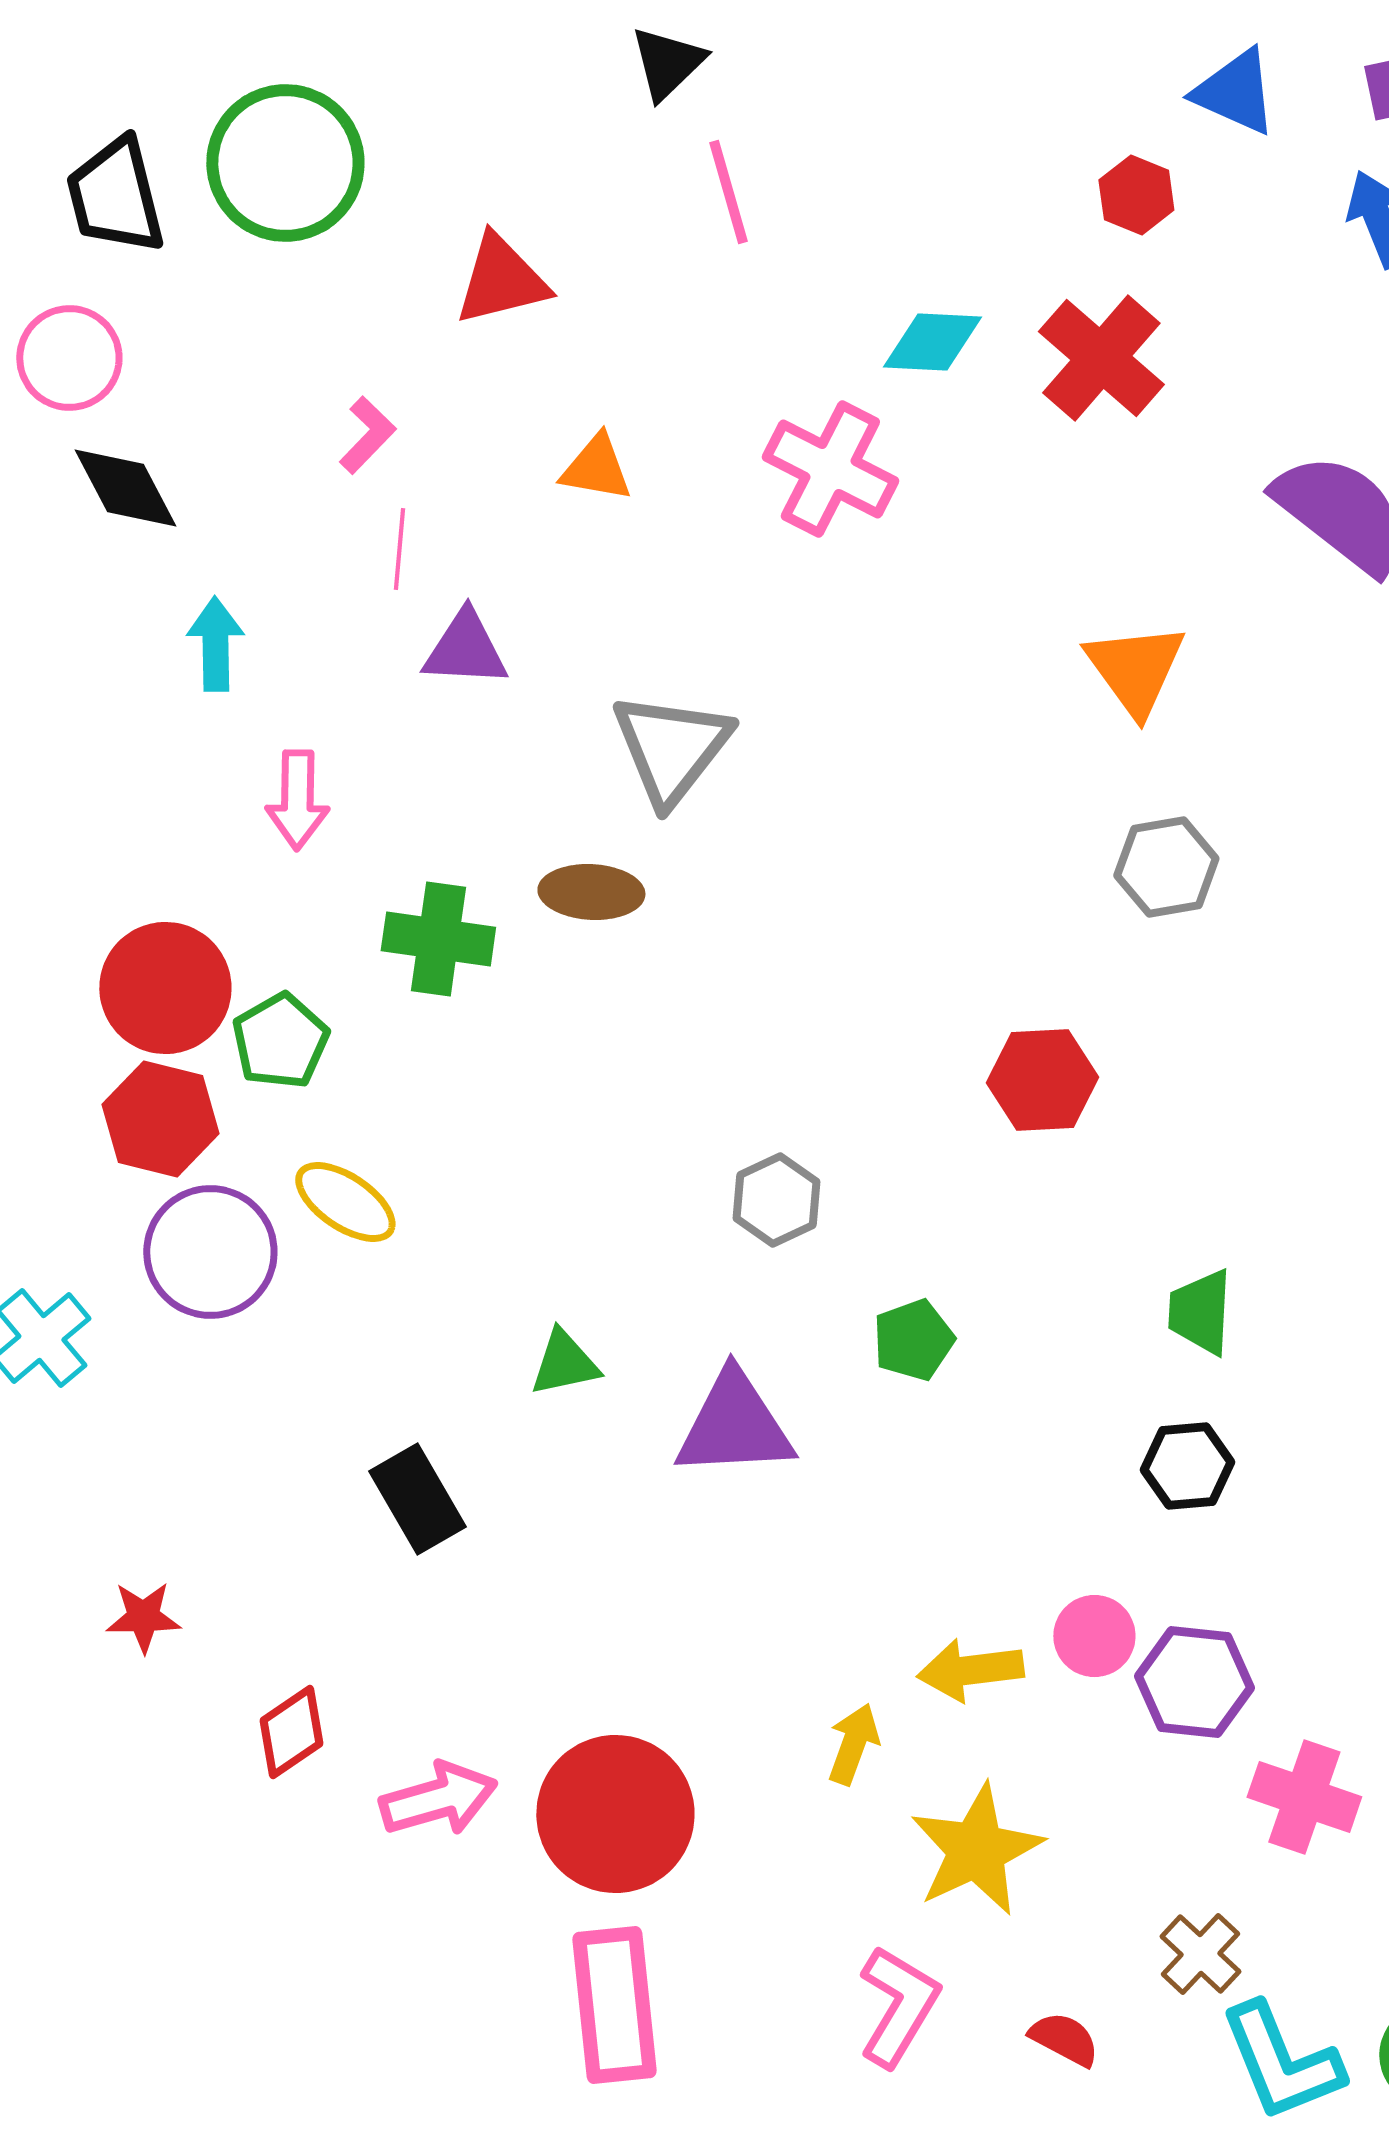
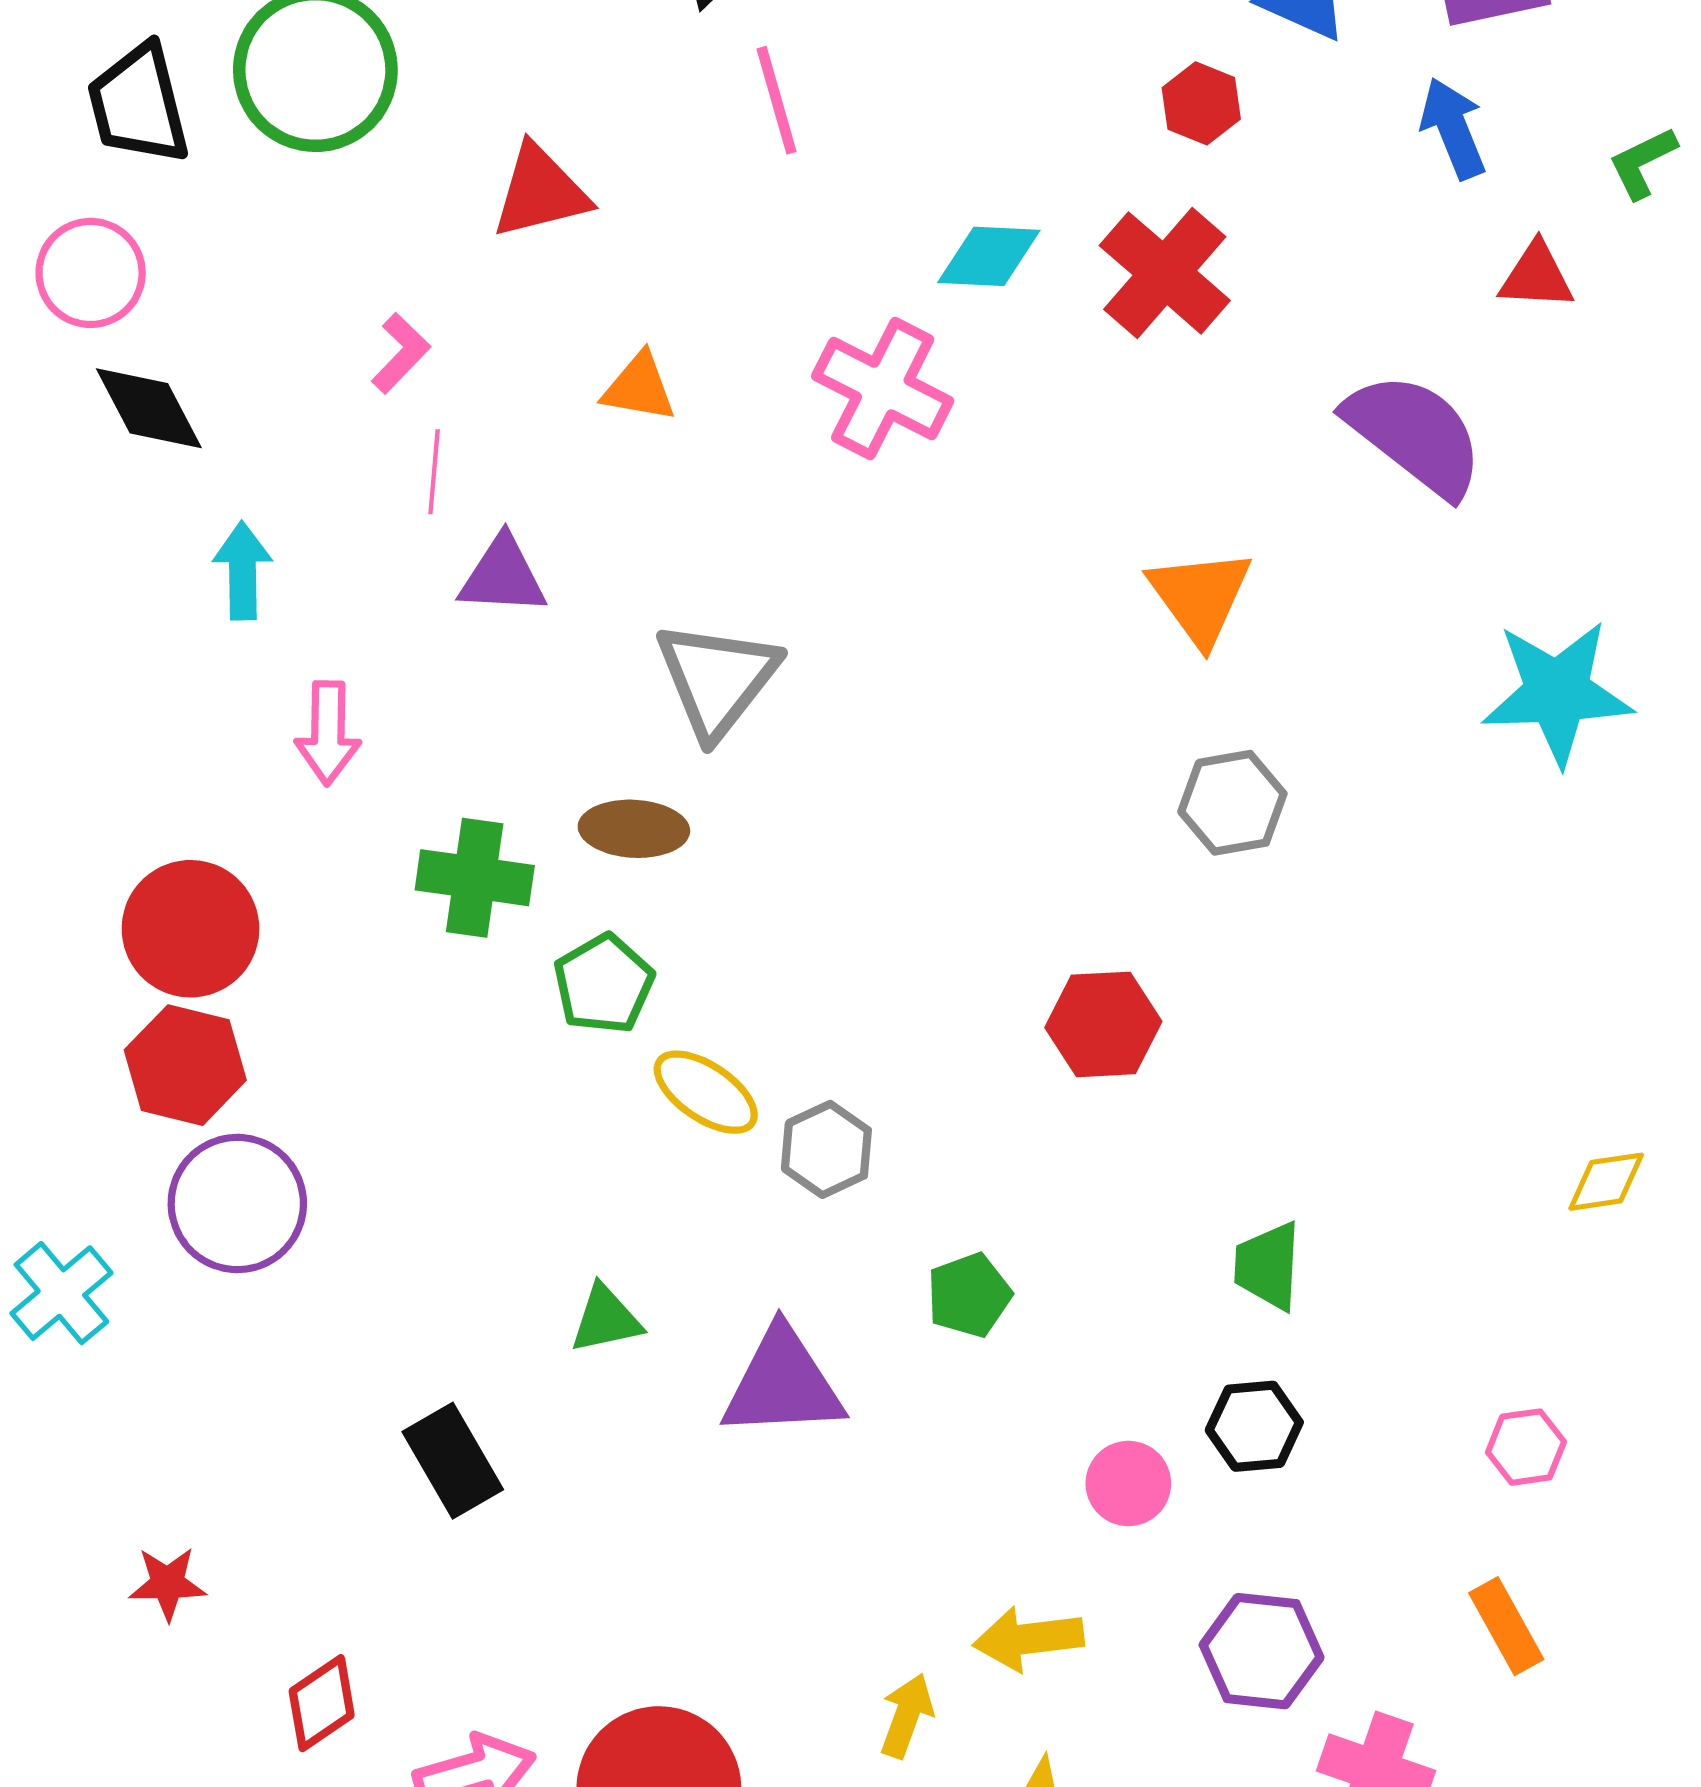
green pentagon: (280, 1041) -> (604, 984), moved
yellow ellipse: (345, 1202) -> (706, 1092), moved
pink circle: (1094, 1636) -> (1128, 1484), moved

